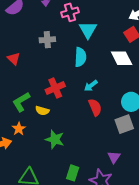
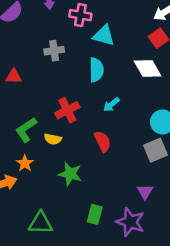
pink cross: (70, 12) -> (80, 15), turned 30
cyan triangle: (88, 30) -> (104, 35), turned -42
red triangle: (14, 59) -> (14, 76), turned -40
red semicircle: (95, 107) -> (102, 141), moved

